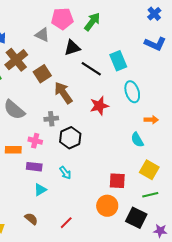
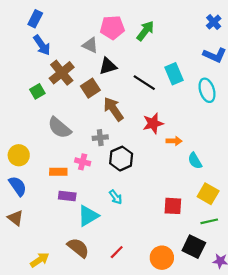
black triangle: (72, 48) -> (108, 66), moved
cyan ellipse: (132, 92) -> (207, 90), moved
orange arrow: (151, 120) -> (174, 141), moved
purple rectangle: (34, 167) -> (67, 196), moved
cyan triangle: (40, 190) -> (88, 216), size x1.5
orange circle: (107, 206) -> (162, 258), moved
brown semicircle: (31, 219) -> (78, 248), size x1.5

